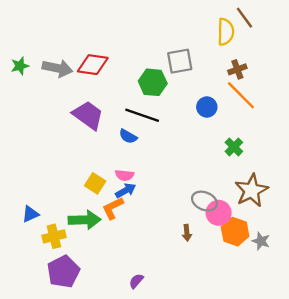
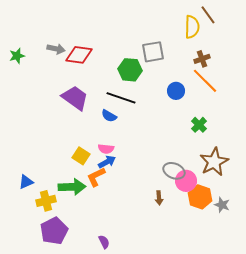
gray arrow: (57, 68) -> (56, 49), moved, size x0.7
purple semicircle: (136, 281) -> (104, 242), moved, turned 112

